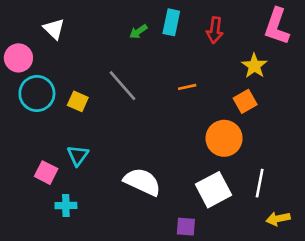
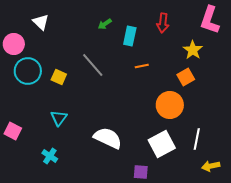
cyan rectangle: (171, 22) -> (130, 36), moved
pink square: (46, 173) -> (13, 131), moved
cyan cross: (66, 205) -> (50, 156), turned 35

